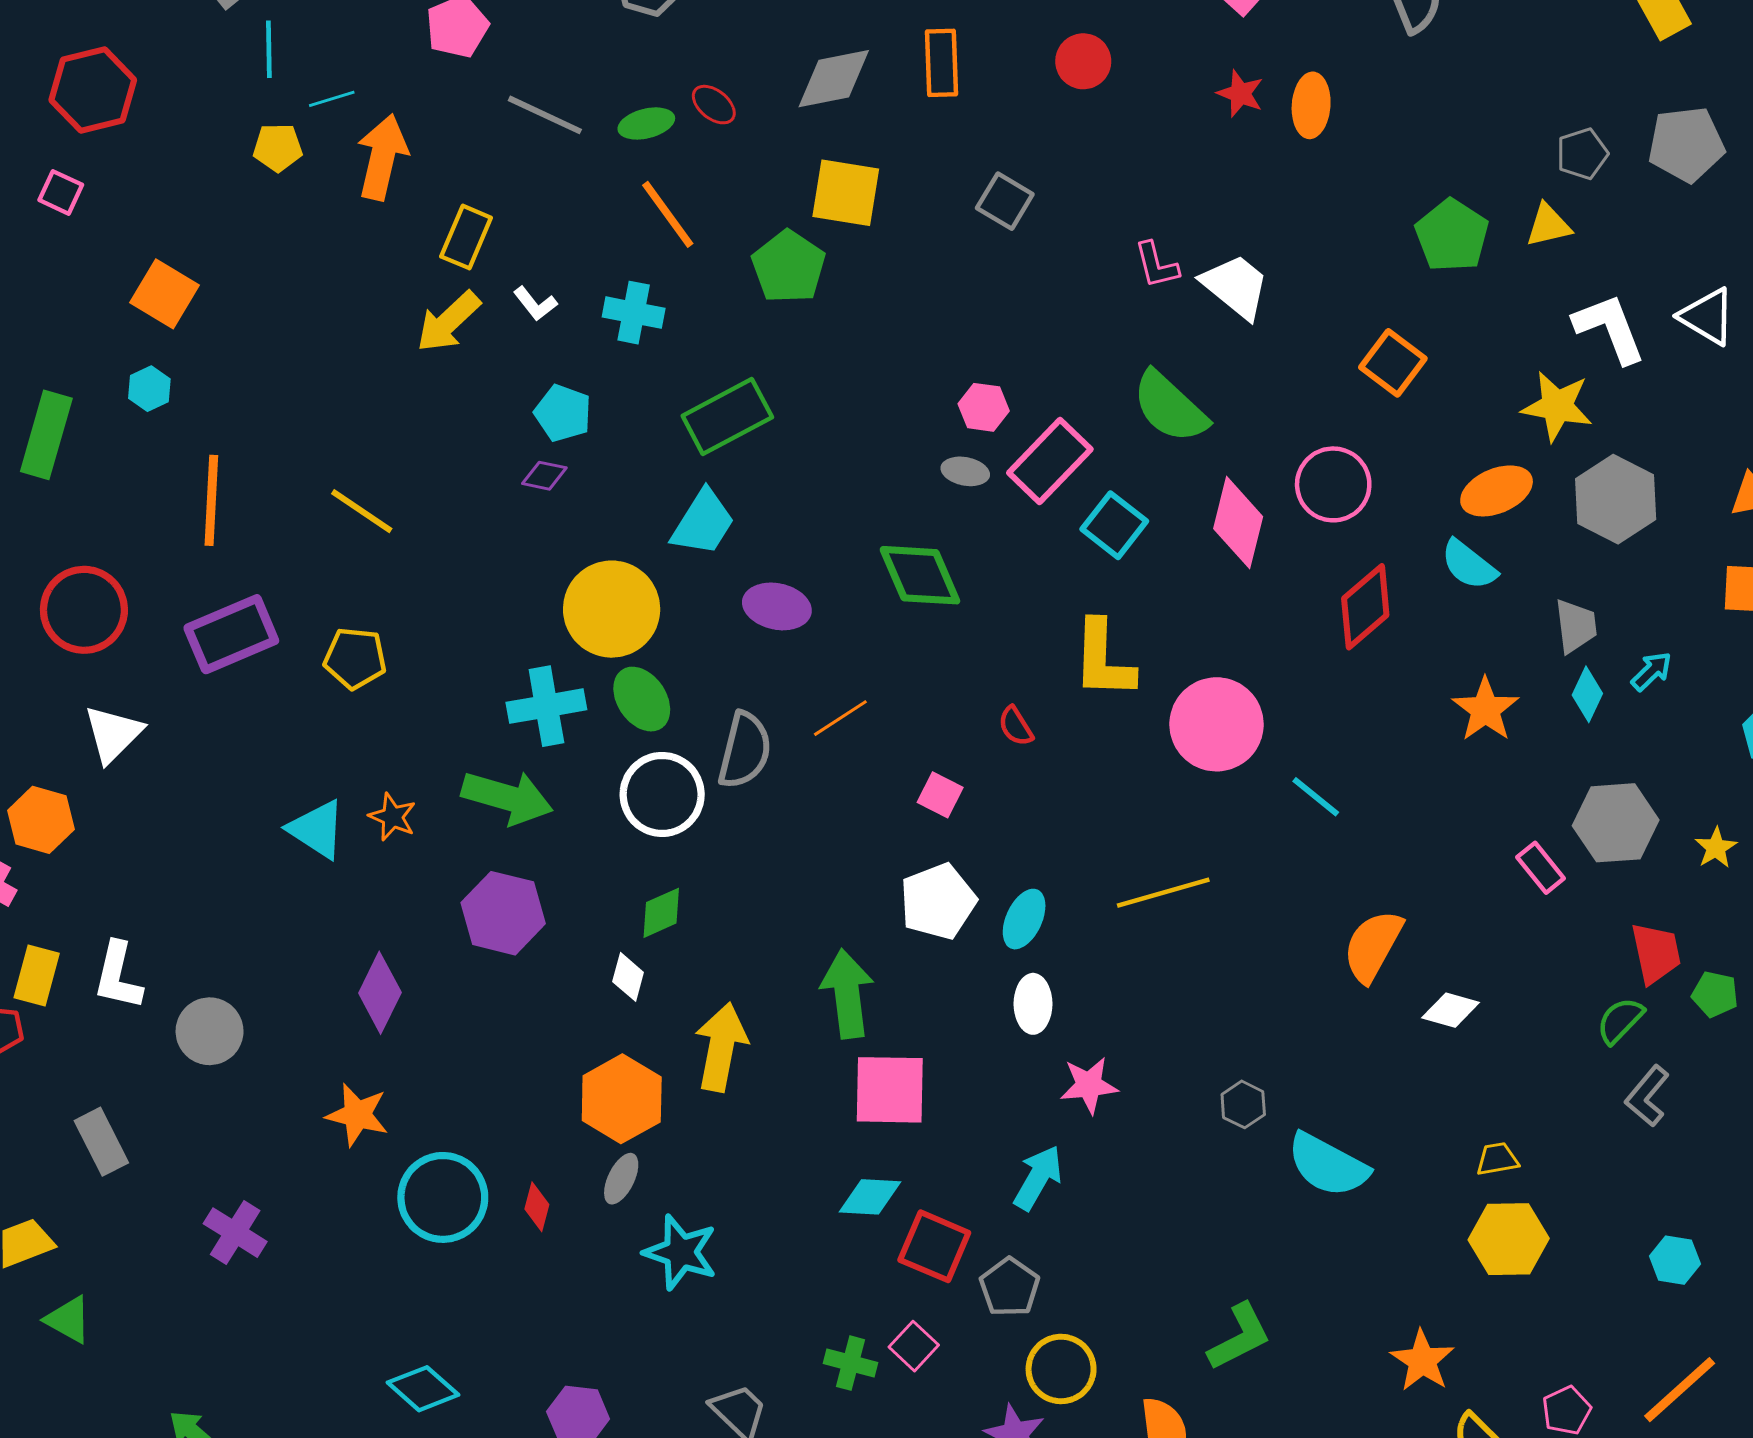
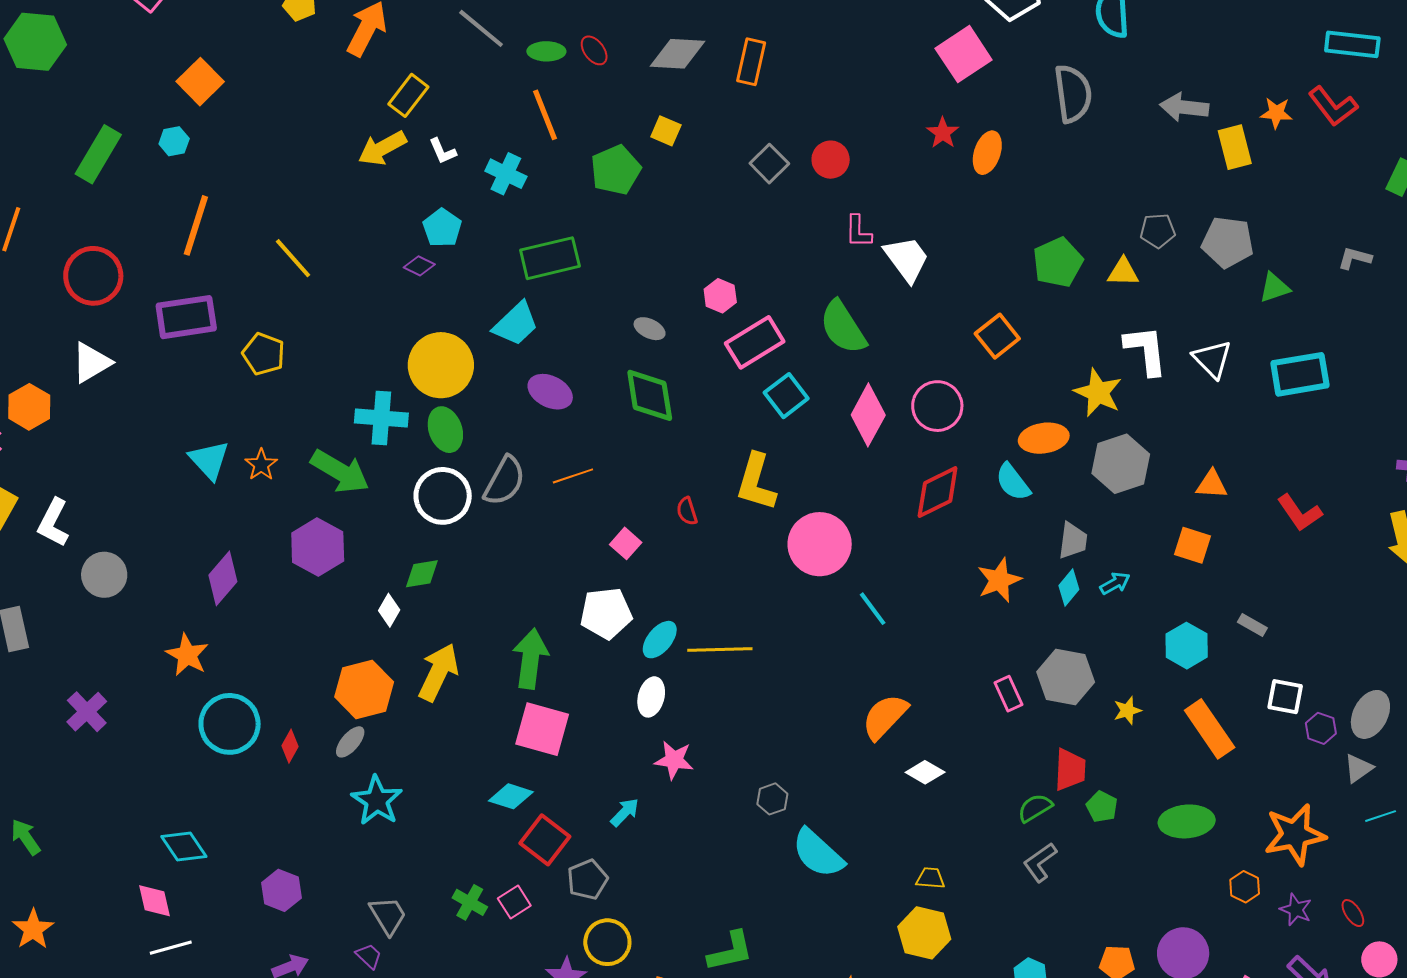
red circle: (1083, 61) -> (831, 160), moved
yellow square: (846, 193) -> (666, 131), size x0.6
gray ellipse: (965, 471) -> (650, 329), moved
yellow line: (1163, 893) -> (720, 650), moved
cyan arrow: (1038, 1178) -> (625, 812), size x0.7

